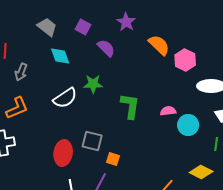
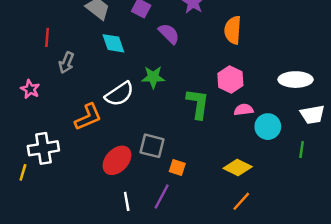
orange semicircle: (159, 45) -> (233, 30), turned -130
pink hexagon: (185, 60) -> (230, 80), moved
orange L-shape: (17, 108) -> (88, 117), moved
red ellipse: (63, 153) -> (117, 160), turned 35
yellow diamond: (201, 172) -> (238, 168), moved

